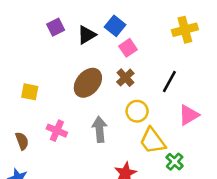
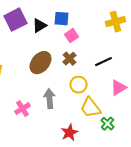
blue square: (115, 26) -> (62, 19), turned -35
purple square: (56, 27) -> (16, 20), size x1.6
black line: (169, 81) -> (104, 62), turned 36
pink cross: (57, 131) -> (22, 109), moved, turned 35

